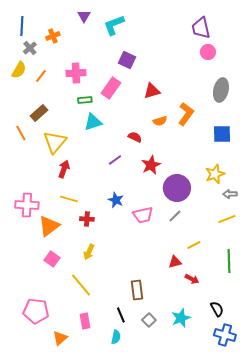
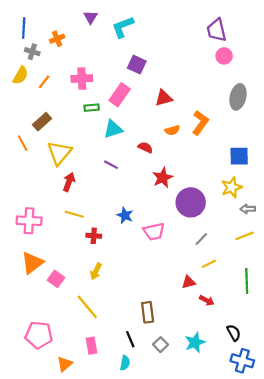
gray cross: (30, 48) -> (32, 52), turned -32
cyan triangle: (93, 122) -> (113, 129), moved
blue square: (222, 134) -> (239, 156), moved
purple line: (115, 160) -> (111, 165), moved, turned 64
gray line: (175, 216) -> (201, 239), moved
orange triangle: (49, 226) -> (32, 263), moved

